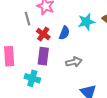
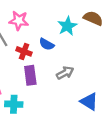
blue semicircle: (64, 33) -> (47, 44), turned 112
cyan cross: (32, 78) -> (14, 104), moved

